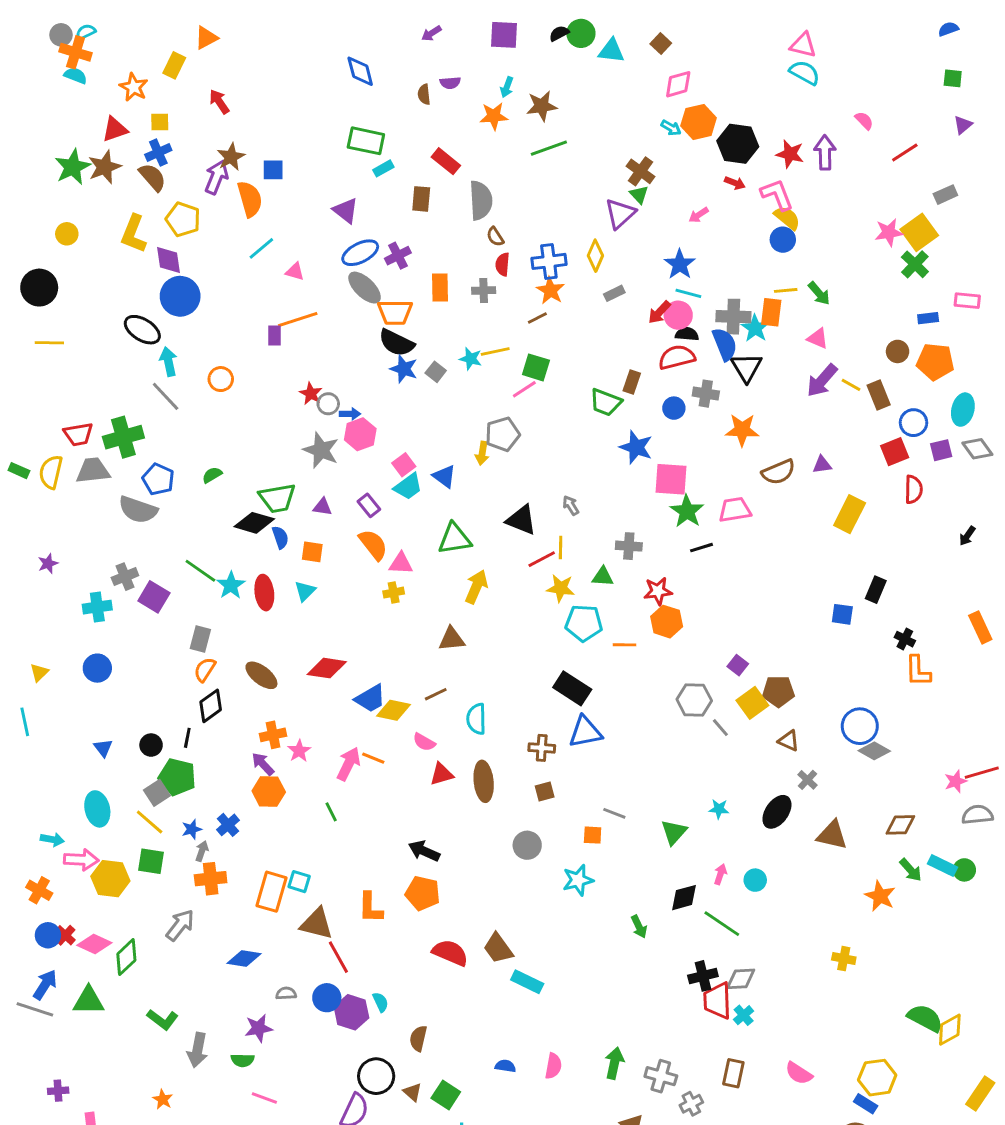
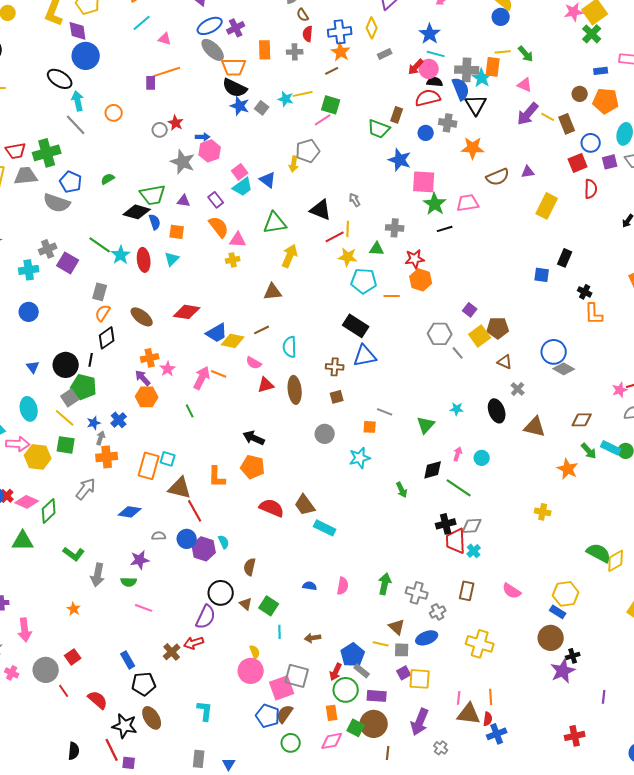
gray circle: (328, 404) -> (160, 130), moved
black circle: (151, 745) -> (66, 365), size x1.6
black ellipse: (777, 812) -> (497, 411), turned -55

